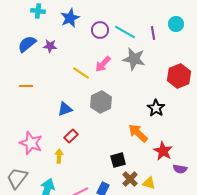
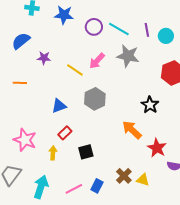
blue star: (70, 18) -> (64, 15), turned 30
cyan circle: (176, 24) -> (166, 36), moved
purple star: (50, 46) -> (44, 58), moved
black square: (118, 160) -> (86, 152), moved

